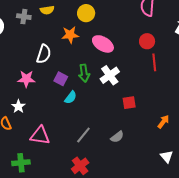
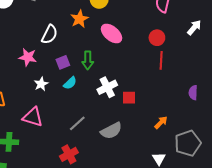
orange star: (70, 35) -> (79, 19), turned -30
white cross: (110, 75) -> (107, 87), moved
purple square: (61, 79) -> (63, 62), turned 32
white star: (18, 106) -> (41, 84), moved
gray semicircle: (117, 137) -> (111, 131), size x1.5

